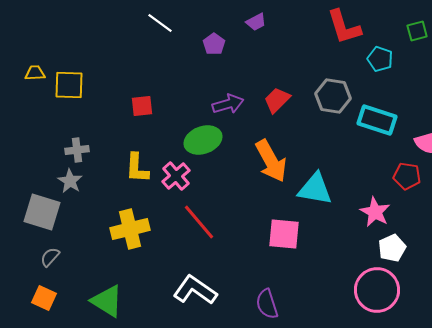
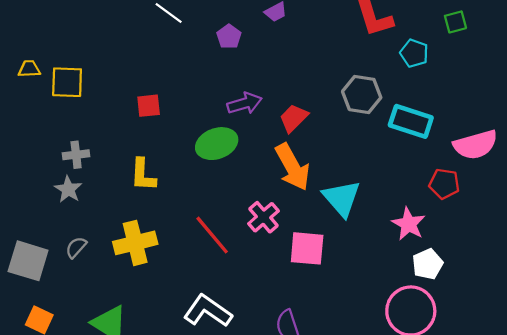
red trapezoid: (277, 100) -> (294, 118), moved
pink cross: (176, 176) -> (263, 217), moved
cyan triangle: (315, 189) -> (342, 198), turned 39
gray square: (42, 212) -> (28, 261), moved
gray semicircle: (50, 257) -> (76, 247), moved

